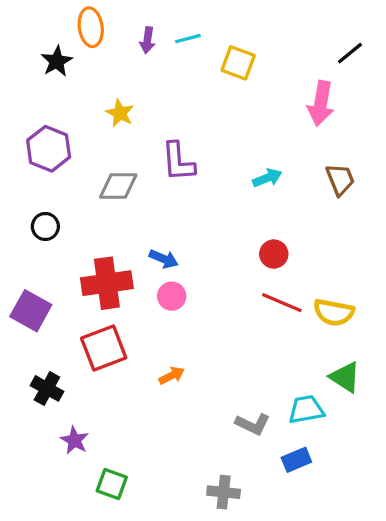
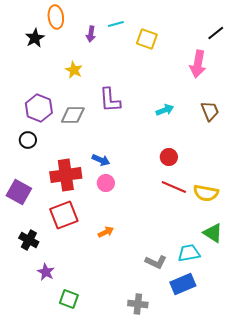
purple arrow: (147, 40) -> (91, 34), moved
purple hexagon: (49, 149) -> (39, 108), moved
blue rectangle: (296, 460) -> (183, 284), size x1.4

